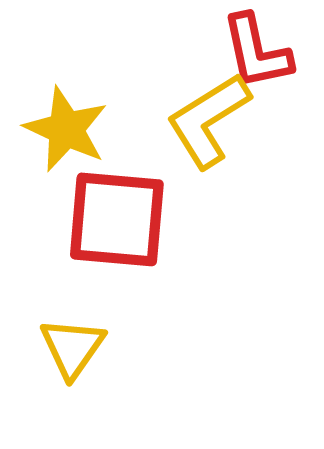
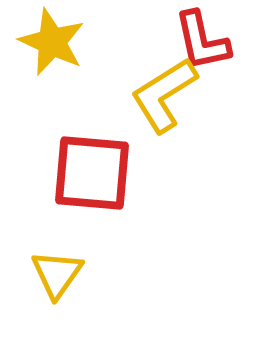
yellow star: (66, 129) -> (52, 42), moved

